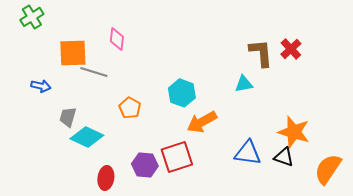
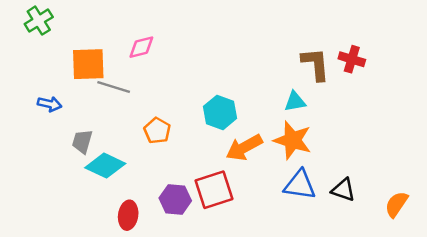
pink diamond: (117, 39) -> (141, 47), turned 70
red cross: (291, 49) -> (352, 59), turned -30
orange star: (294, 132) -> (293, 140), moved
orange semicircle: (328, 169) -> (396, 204), size x0.7

